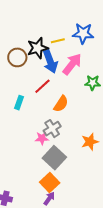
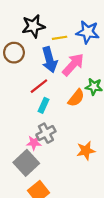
black star: (38, 48) -> (33, 26), moved
cyan rectangle: (19, 103) -> (43, 105), moved
orange semicircle: (61, 104) -> (76, 98), moved
gray square: (54, 158) -> (26, 163), moved

